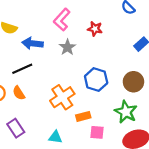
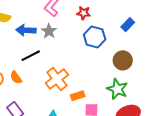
gray star: (67, 47) -> (49, 31), moved
black line: (22, 69) -> (31, 56), moved
blue hexagon: (96, 80) -> (95, 37), moved

